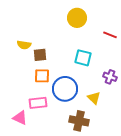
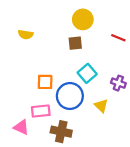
yellow semicircle: (24, 45) -> (26, 35), moved
brown square: (40, 55) -> (75, 43), moved
cyan square: (83, 58) -> (87, 73), moved, turned 36
brown cross: (79, 121) -> (61, 132), moved

